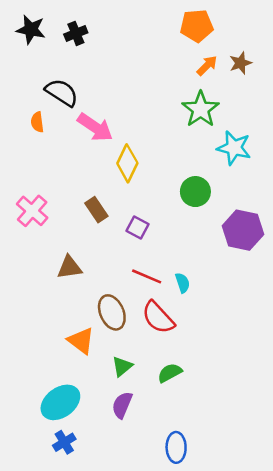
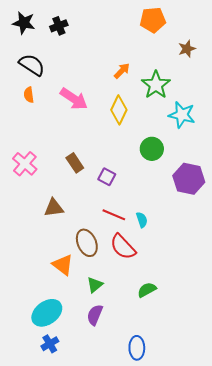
orange arrow: (207, 66) -> (122, 71), moved
black semicircle: (62, 93) -> (32, 65), moved
yellow diamond: (127, 163) -> (119, 110), moved
green semicircle: (170, 373) -> (147, 290), moved

